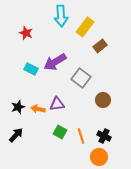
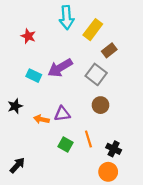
gray square: (81, 78) -> (96, 74), moved
brown circle: (103, 100) -> (101, 105), moved
black star: (18, 107) -> (15, 106), moved
black arrow: (16, 135) -> (17, 165), moved
orange line: (81, 136) -> (88, 139), moved

